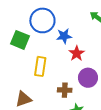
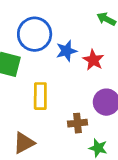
red star: (77, 53) -> (93, 60), moved

